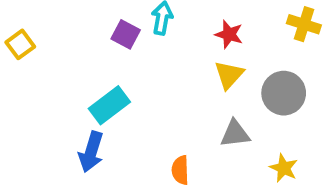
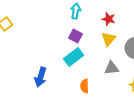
purple square: (126, 34) -> (76, 36), moved
cyan rectangle: (109, 105) -> (74, 57), moved

